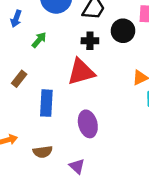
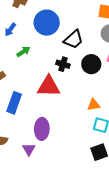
purple triangle: (77, 166) -> (29, 149), moved

